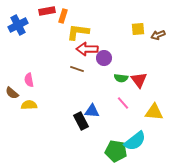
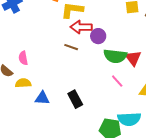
green semicircle: (121, 78) -> (115, 56), size x1.6
blue triangle: (92, 111) -> (42, 98), moved
cyan semicircle: (135, 141) -> (129, 119), turned 35

